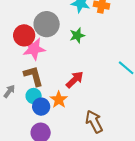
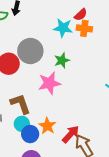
pink star: (34, 49) -> (49, 83), moved
red arrow: (75, 80) -> (71, 134), moved

